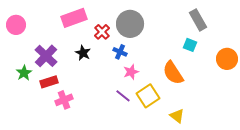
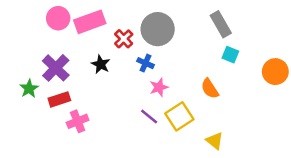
gray rectangle: (198, 20) -> (221, 24), moved
pink circle: (16, 25) -> (58, 18), moved
orange semicircle: (173, 73) -> (210, 89), size x0.7

